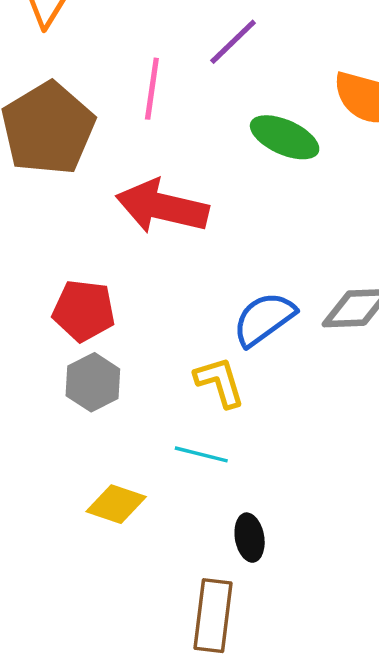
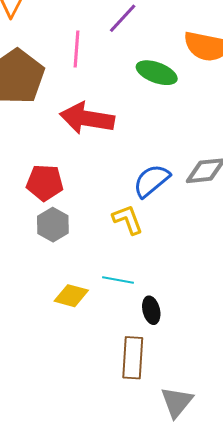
cyan line: (201, 454) -> (118, 280), moved

